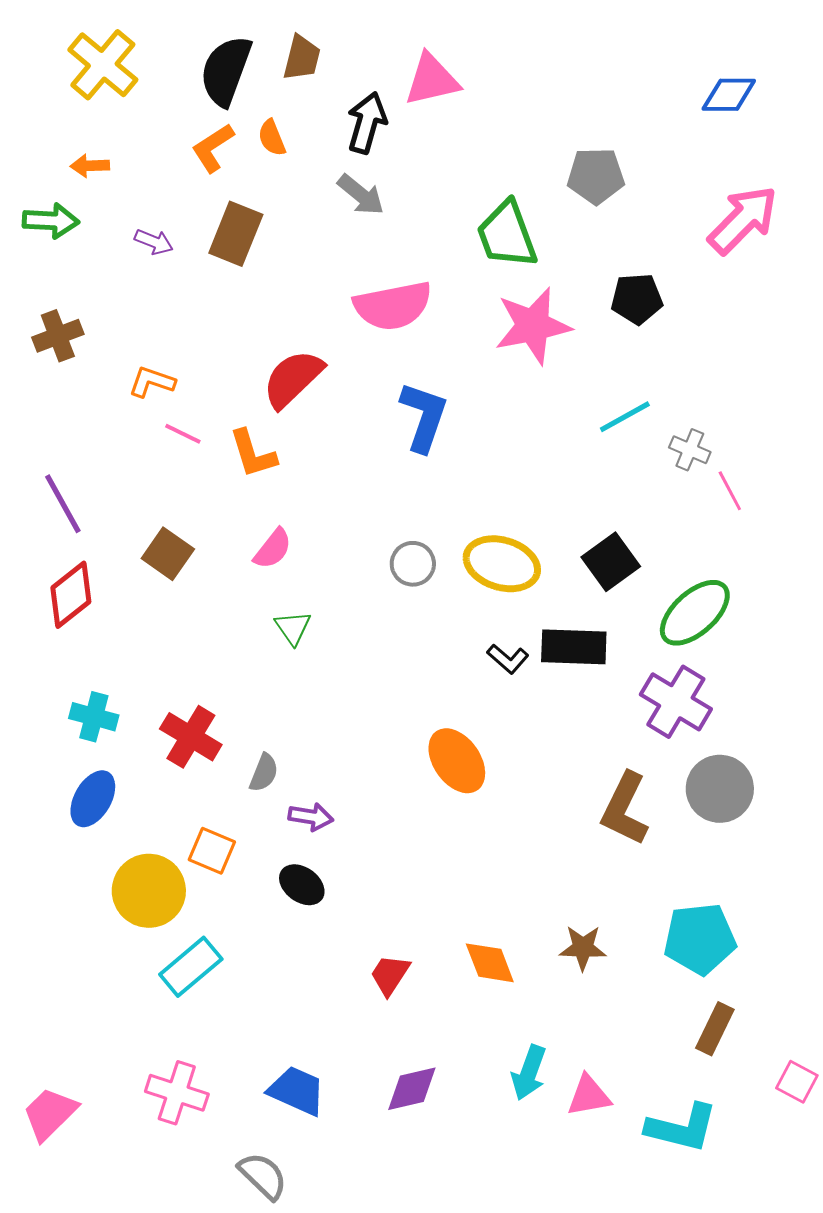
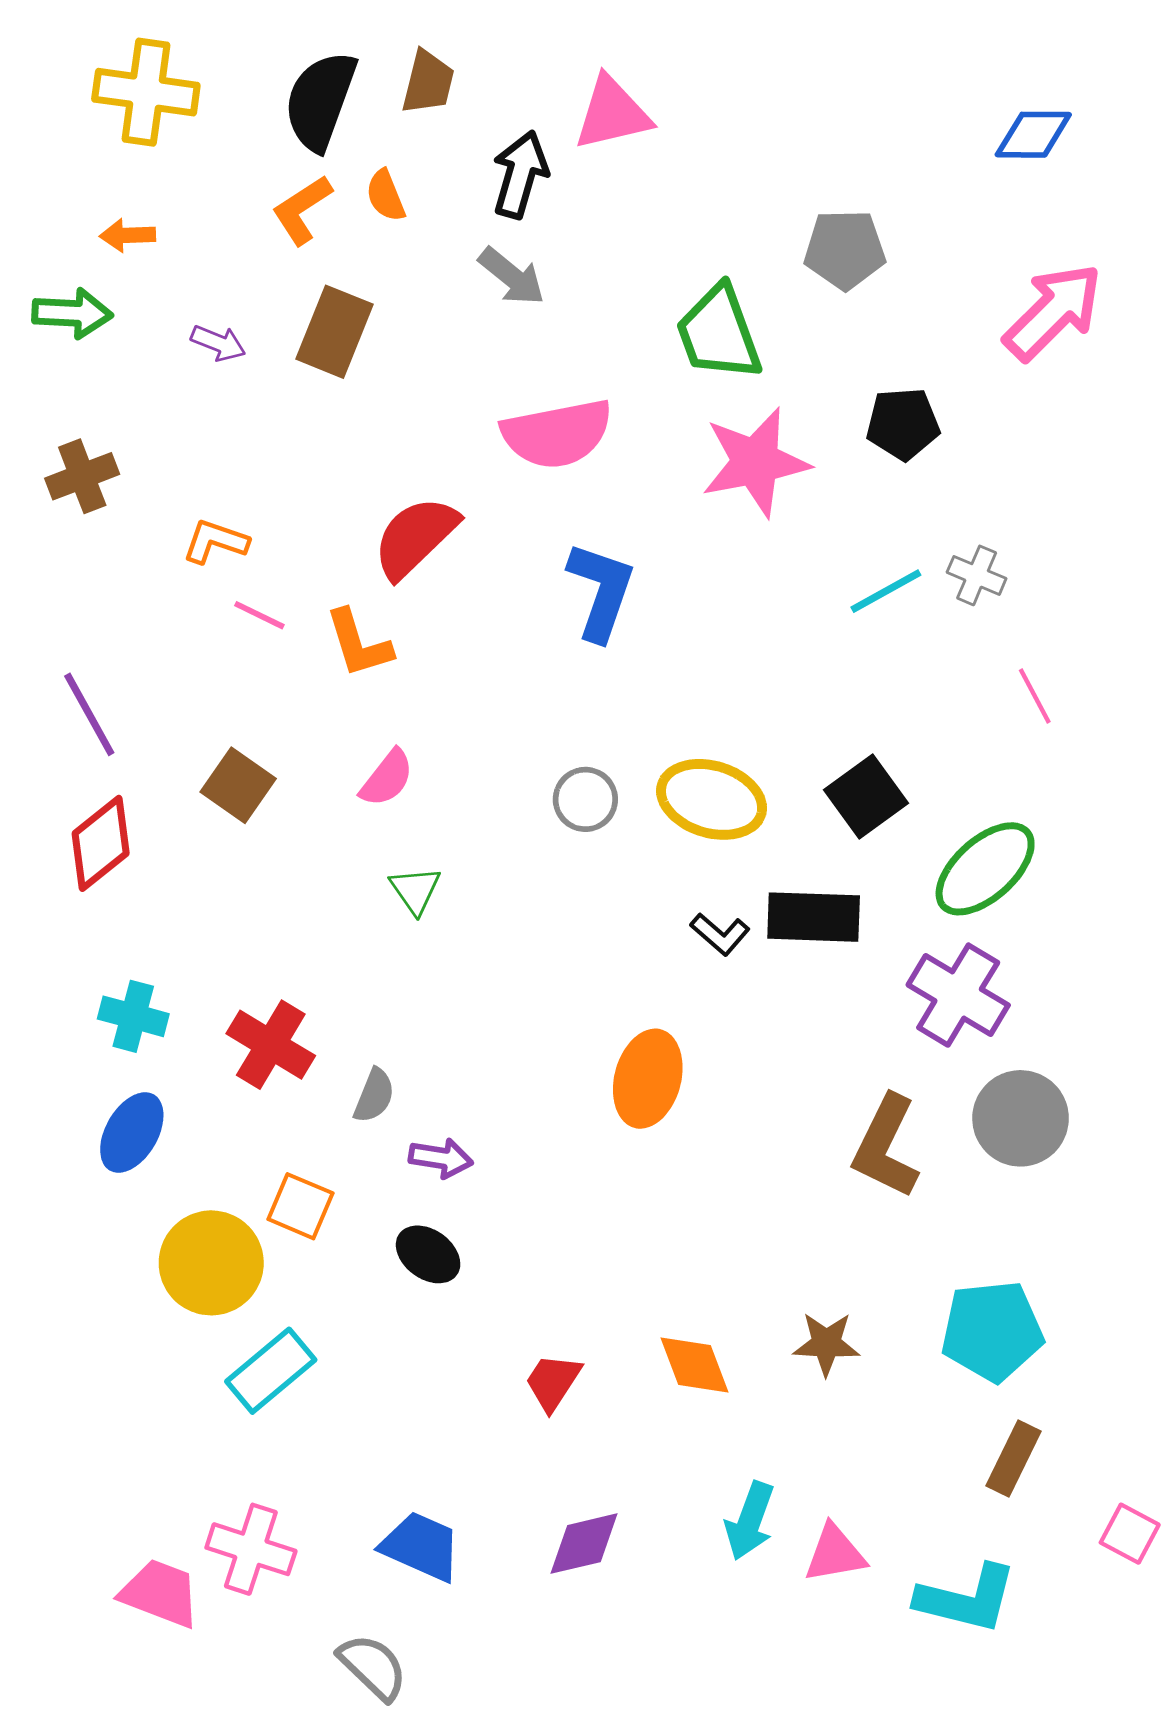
yellow cross: (103, 65) -> (146, 92), turned -32
gray cross: (690, 450) -> (977, 575), moved
orange ellipse: (457, 761) -> (648, 1079), turned 50
pink trapezoid: (50, 1114) -> (160, 1593), moved, turned 66

